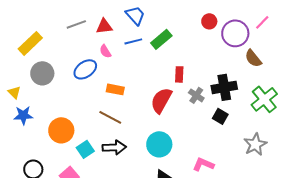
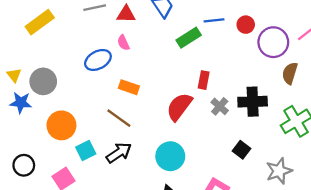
blue line: (133, 41) -> (214, 20), moved
brown semicircle: (253, 58) -> (290, 73), turned 48
gray circle: (42, 73) -> (43, 81), moved
black square: (220, 116) -> (241, 150), moved
black arrow: (114, 147) -> (119, 153), turned -40

